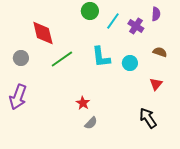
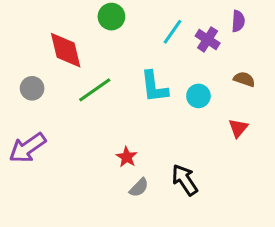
green circle: (90, 11) -> (111, 17), moved
purple arrow: (18, 97) -> (27, 148), turned 35
black arrow: (148, 118) -> (185, 180), moved

